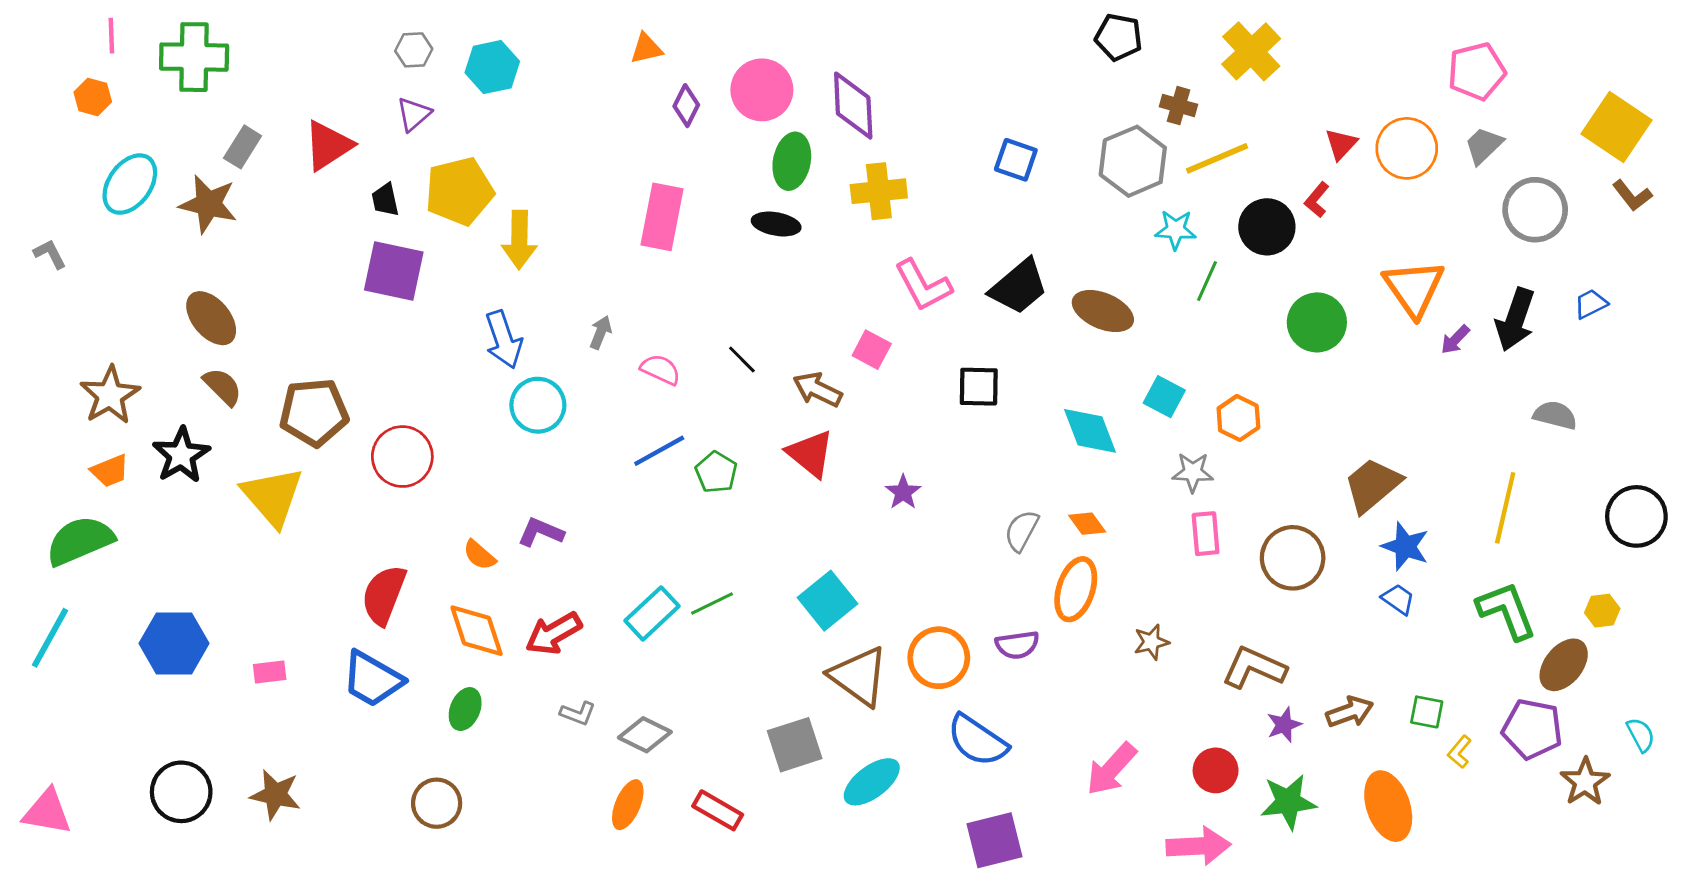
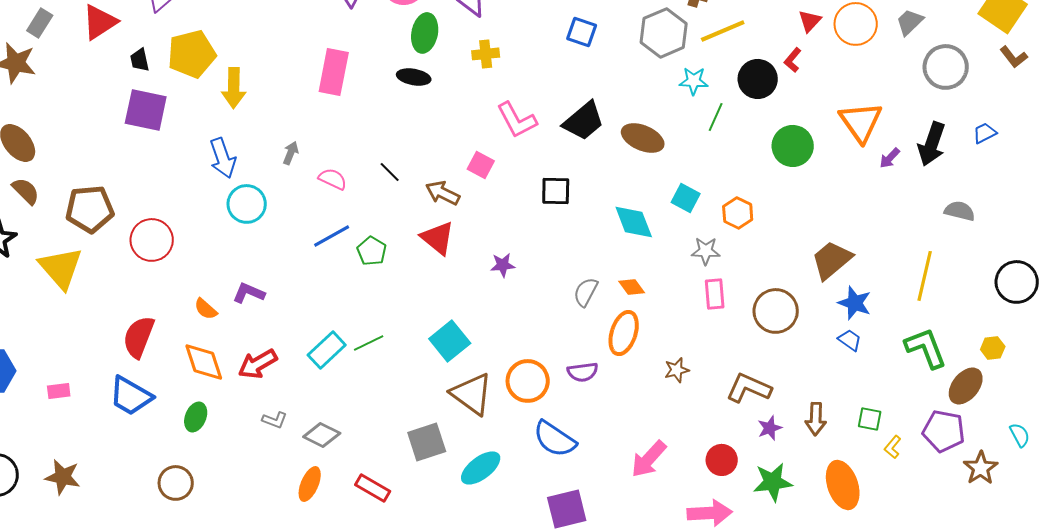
yellow cross: (879, 191) -> (486, 54), size x0.7
purple star: (903, 492) -> (503, 265), turned 30
brown arrow: (1350, 712) -> (816, 419), turned 112

